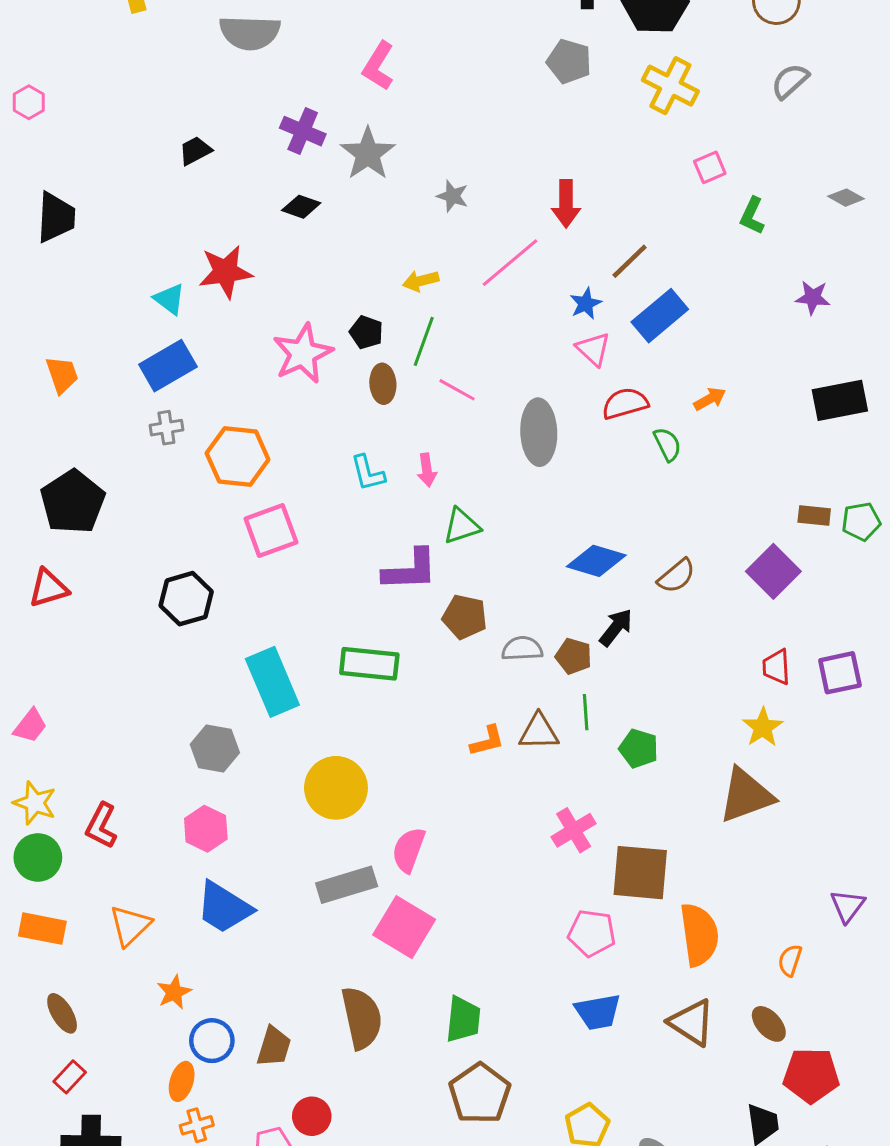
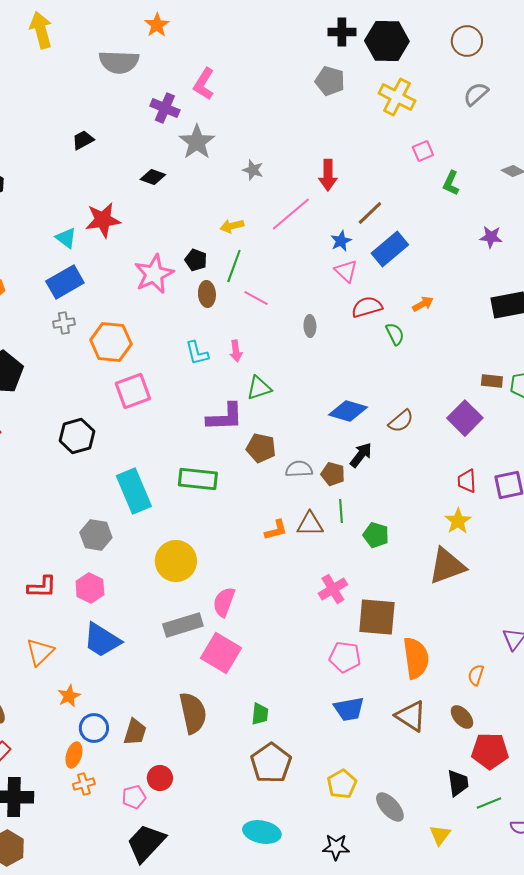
purple cross: (303, 131) -> (165, 108), moved
gray ellipse: (539, 432) -> (310, 326), size x0.5
red L-shape: (101, 826) -> (42, 587), moved, turned -116
green trapezoid: (463, 1019) -> (260, 714), size x0.7

